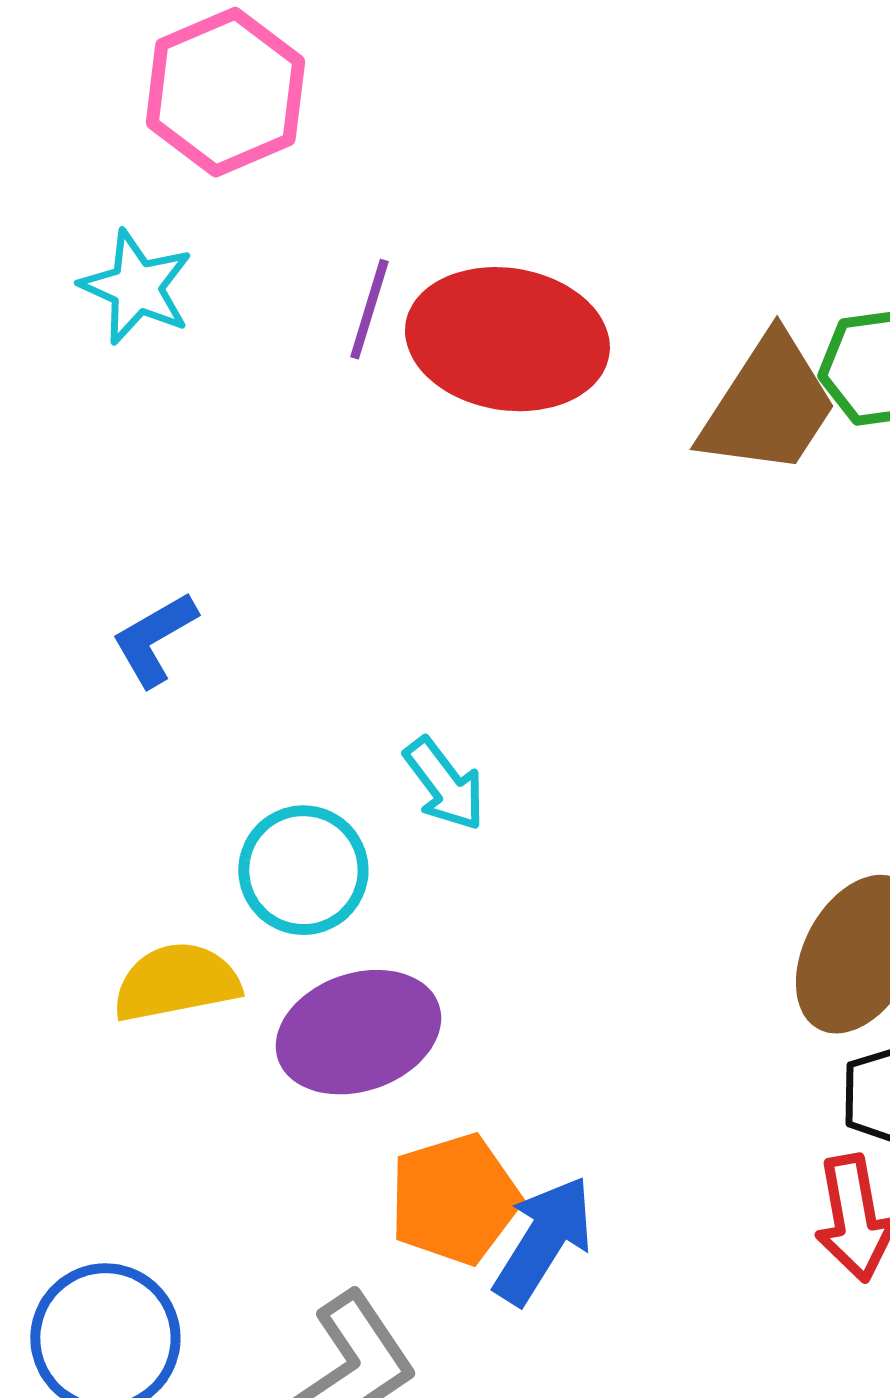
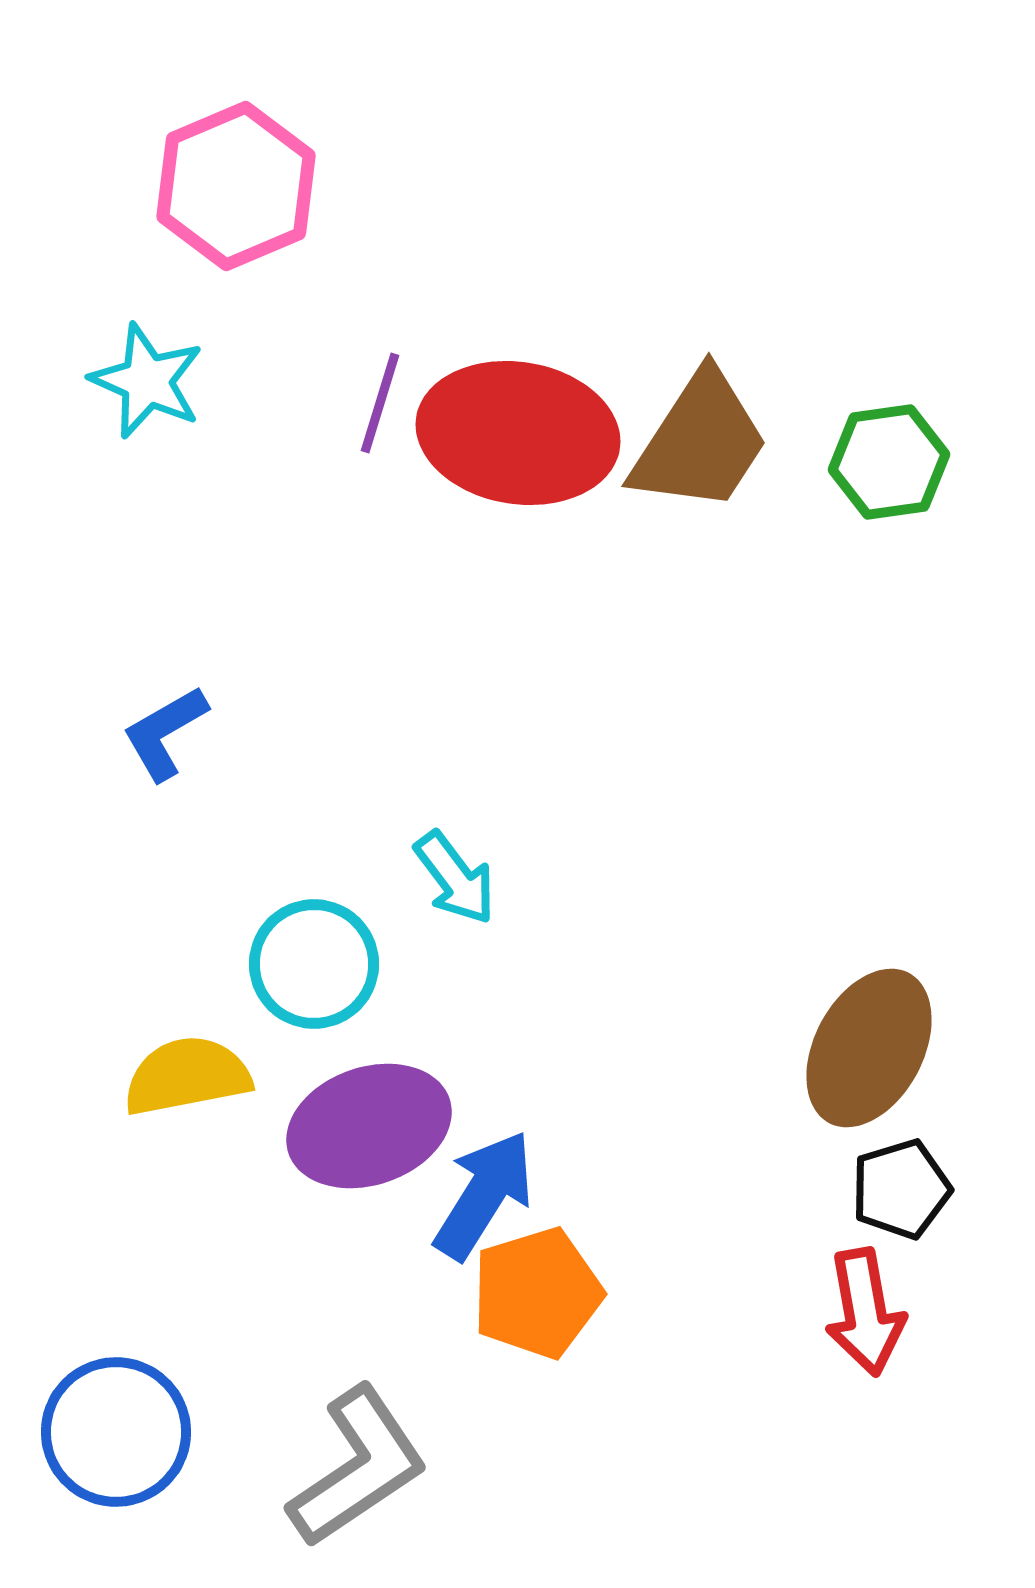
brown trapezoid: (768, 405) -> (700, 442), moved
orange pentagon: (454, 1199) -> (537, 1293), moved
blue arrow: (543, 1240) -> (484, 1195), moved

